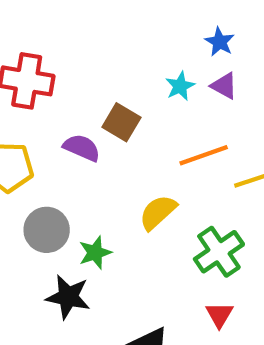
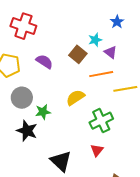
purple triangle: (224, 86) -> (110, 52), moved
brown square: (121, 122) -> (78, 54), moved

